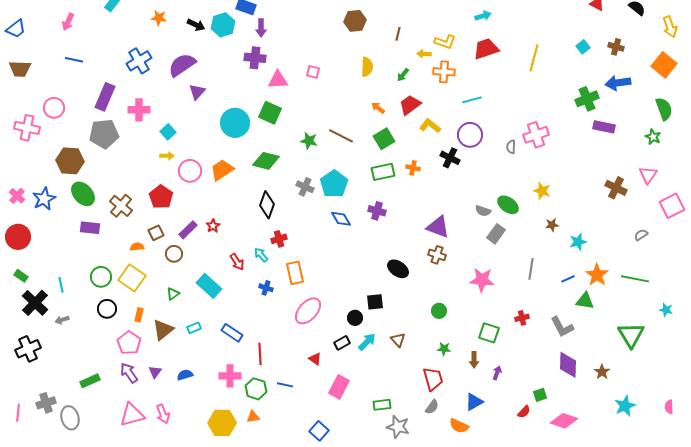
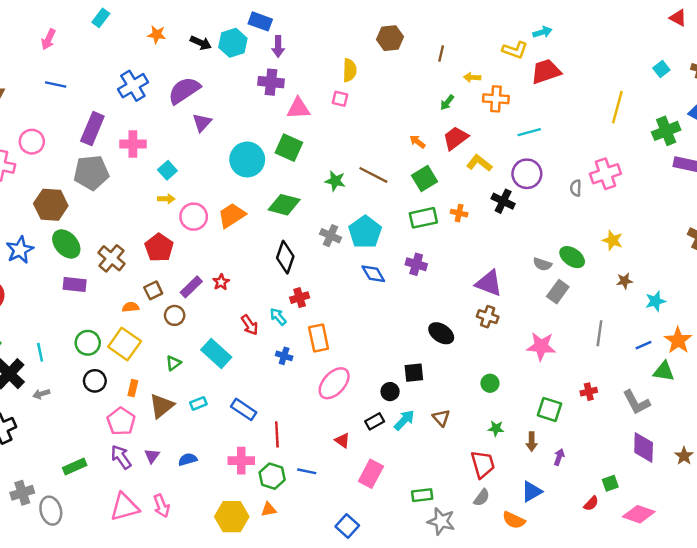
yellow L-shape: (445, 42) -> (515, 50), moved
yellow line: (534, 58) -> (617, 107), moved
yellow semicircle: (367, 67) -> (350, 70), moved

